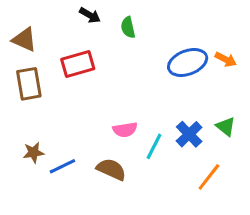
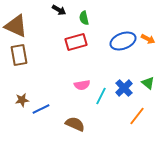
brown triangle: (24, 40) -> (16, 26), size x1.4
red rectangle: (78, 64) -> (76, 42), moved
brown semicircle: (111, 169) -> (75, 124), moved

